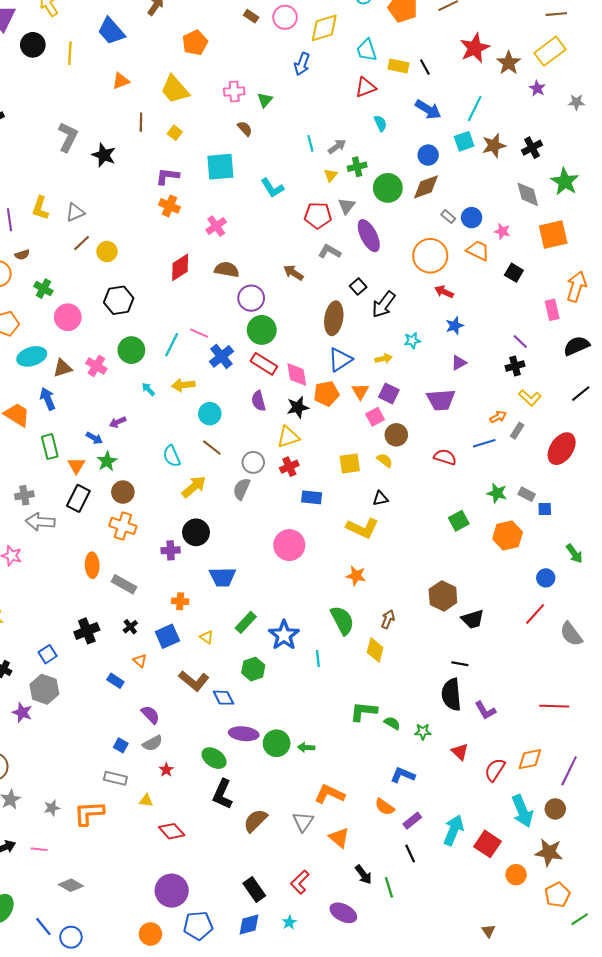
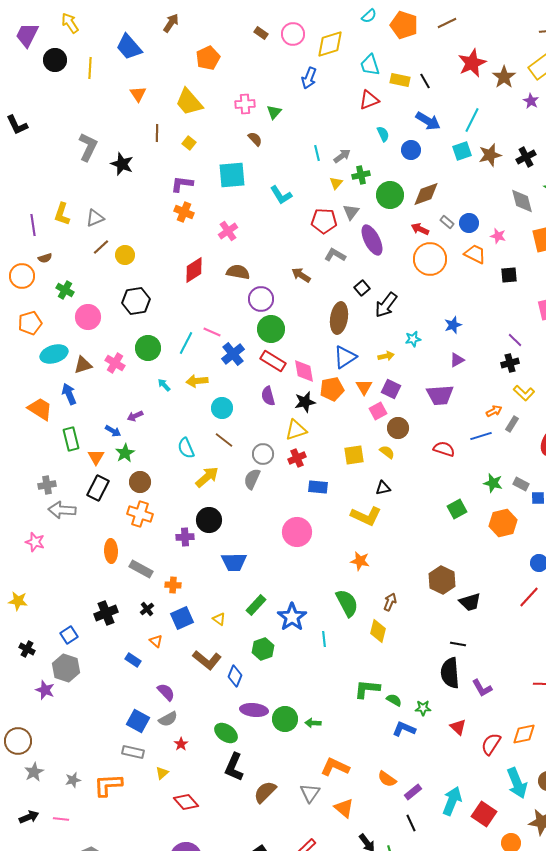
orange triangle: (121, 81) -> (138, 94), turned -42
blue circle: (428, 155) -> (411, 150), moved
black square: (514, 273) -> (509, 275), turned -36
red arrow: (444, 292) -> (420, 229), moved
orange cross: (180, 601) -> (173, 585), moved
blue diamond: (224, 698) -> (235, 676), turned 50
blue square: (121, 745) -> (138, 721), size x1.6
blue L-shape: (403, 775) -> (404, 729), moved
yellow triangle: (146, 800) -> (162, 773), turned -48

